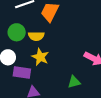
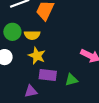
purple rectangle: (22, 72) -> (48, 75), moved

